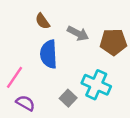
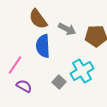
brown semicircle: (43, 21) -> (38, 19), size x1.5
cyan cross: (96, 85) -> (82, 71), turned 35

